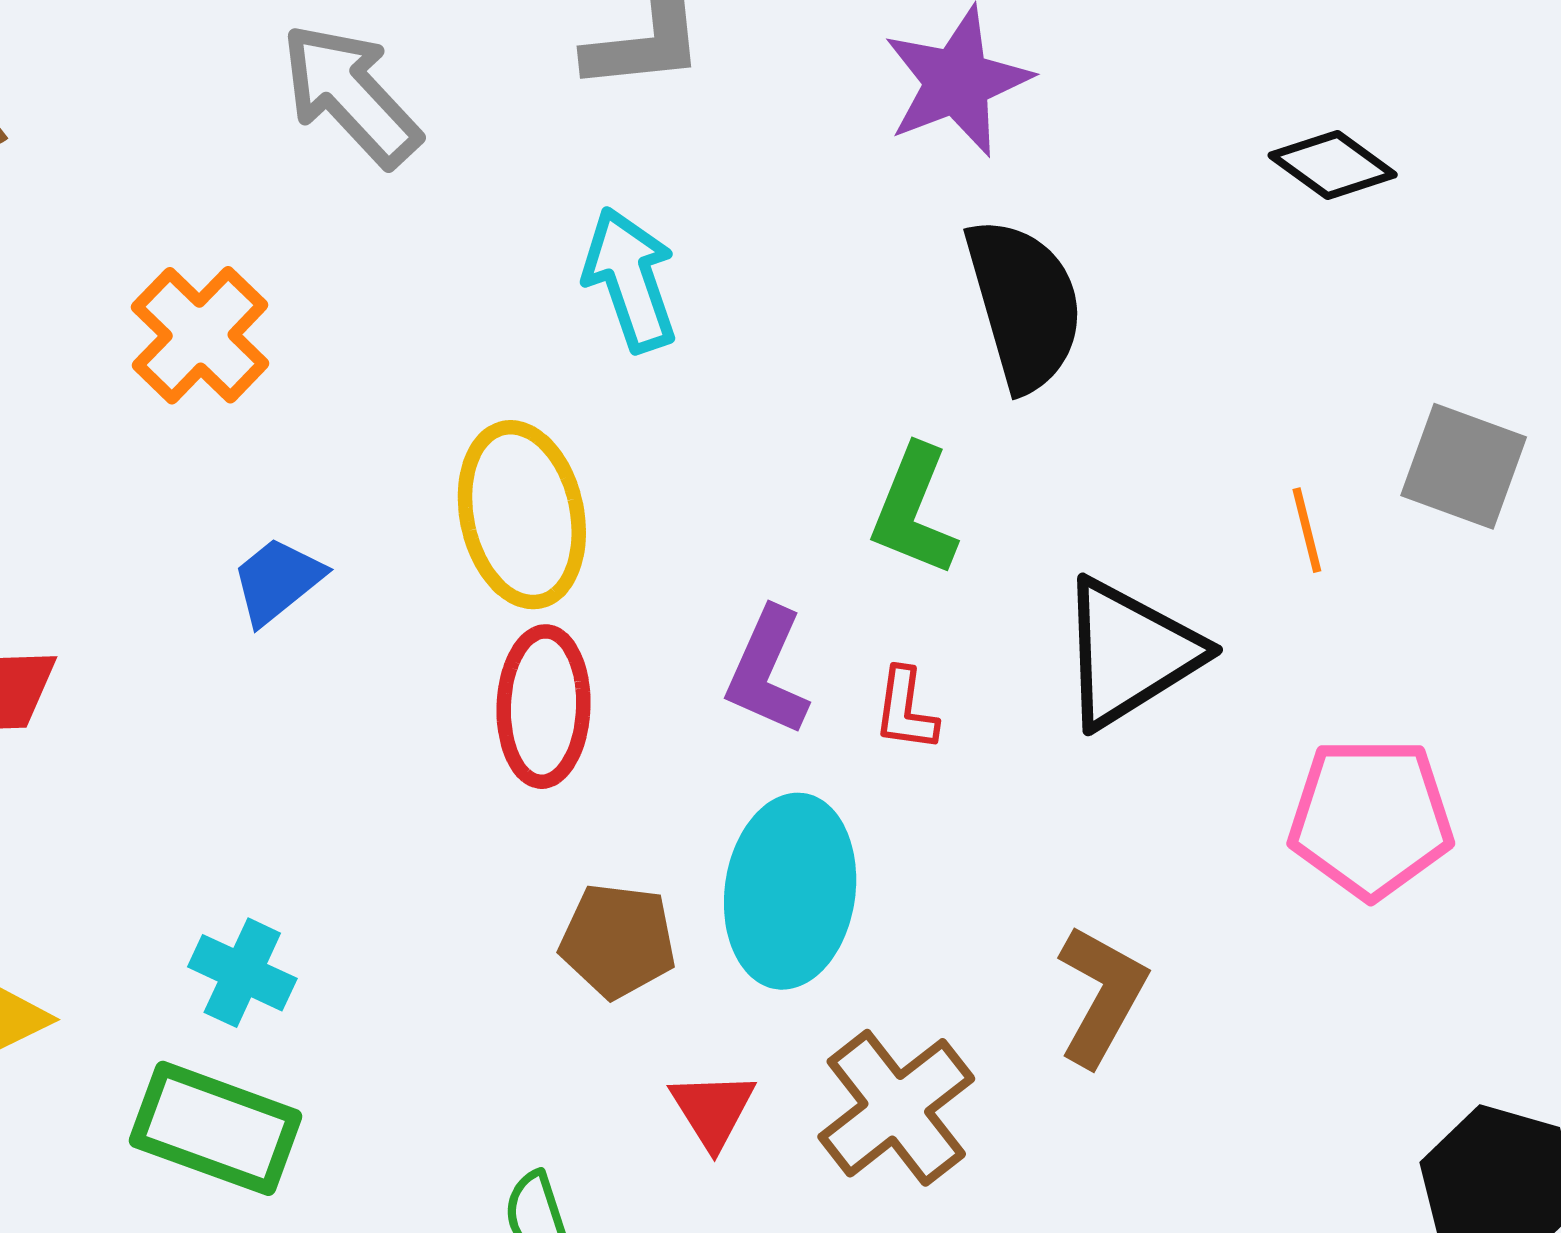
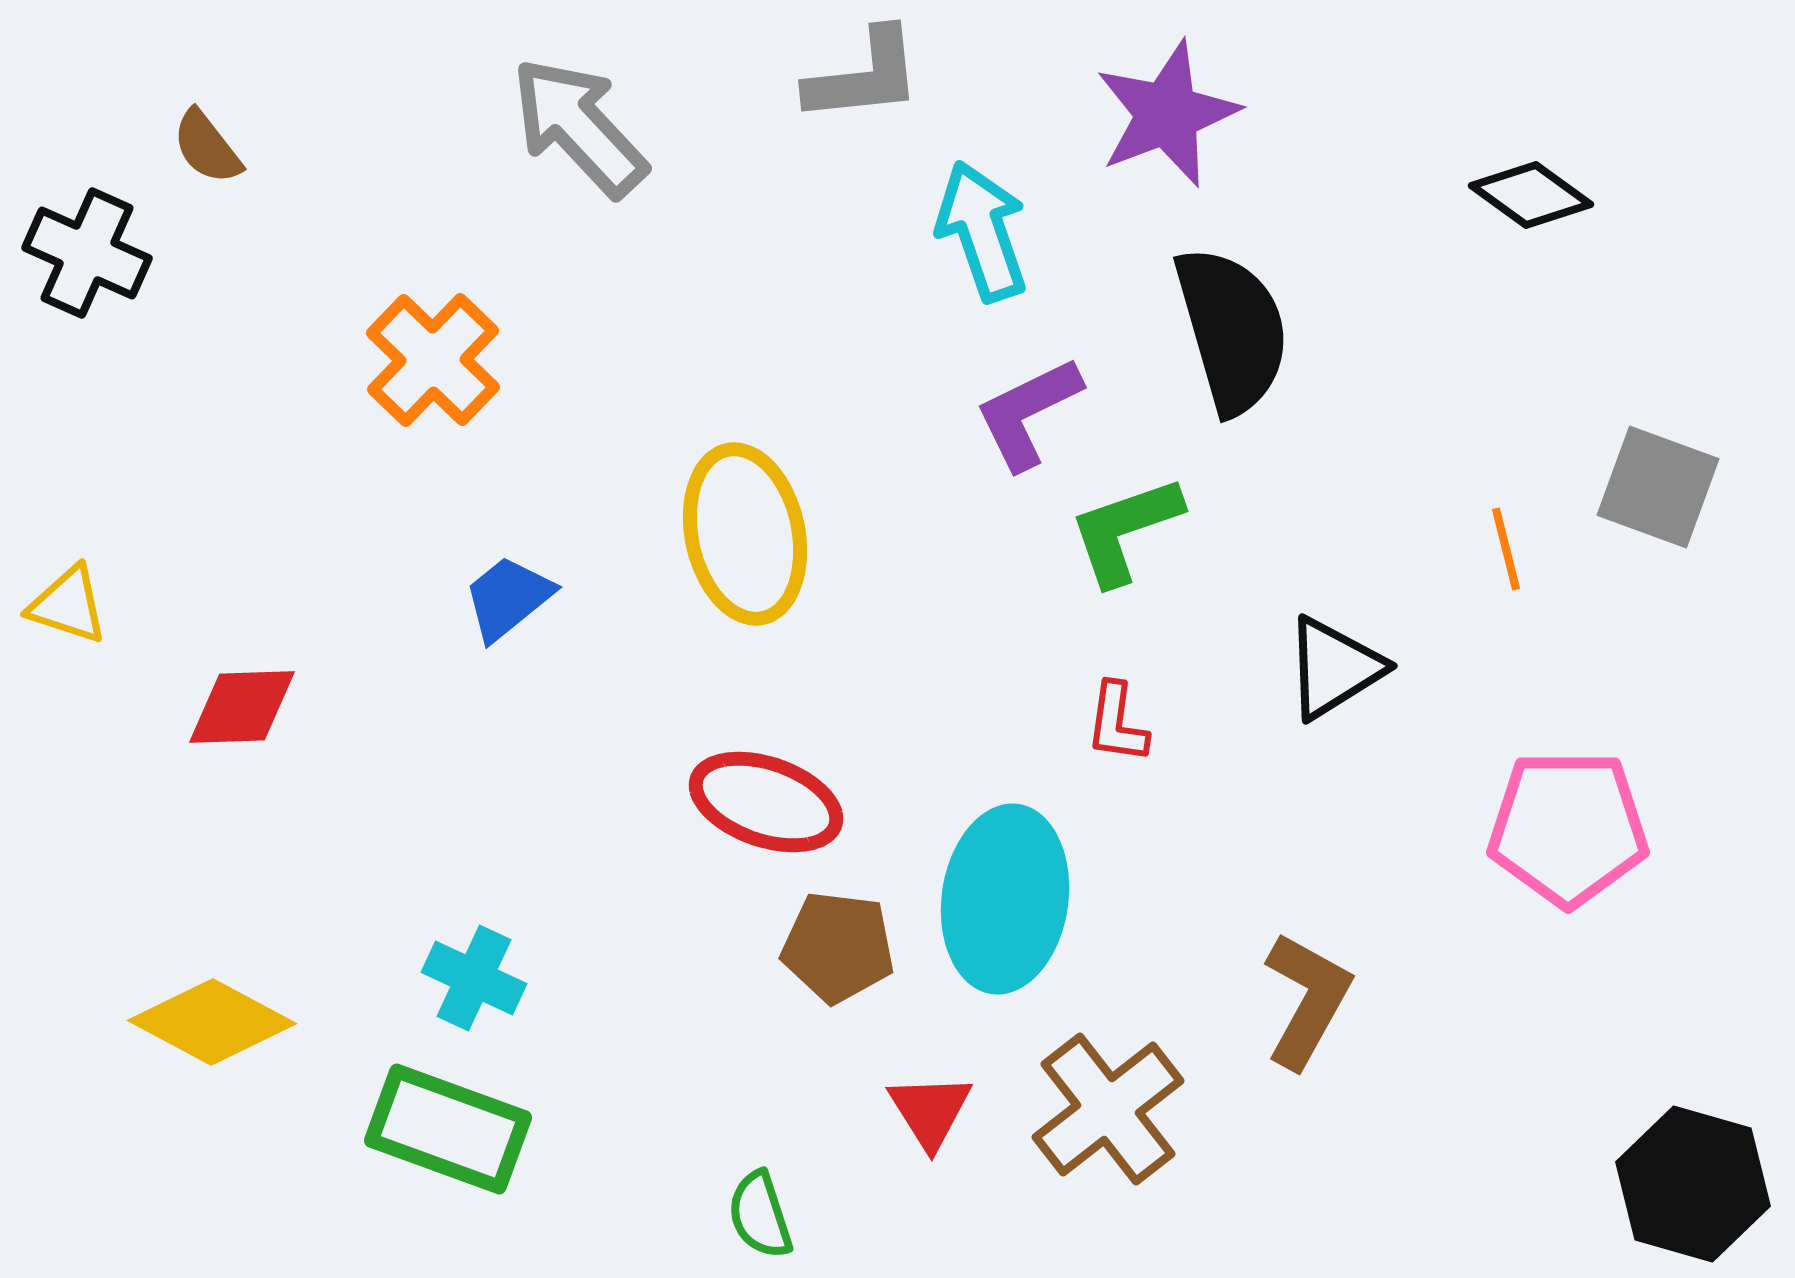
cyan arrow: (630, 279) -> (982, 231), moved
green L-shape: (914, 511) -> (1125, 530), turned 49
black triangle: (1129, 653) -> (1334, 668), size x0.7
purple L-shape: (767, 671) -> (1028, 413), moved, turned 40
red ellipse: (544, 707) -> (766, 802), moved, turned -73

